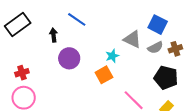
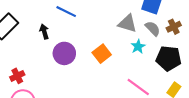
gray semicircle: (155, 48) -> (153, 29), turned -98
cyan star: (112, 56) -> (138, 47), moved
orange square: (104, 75) -> (102, 54), moved

